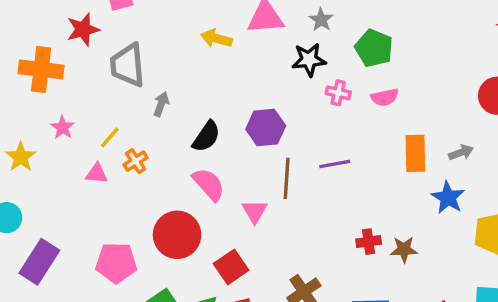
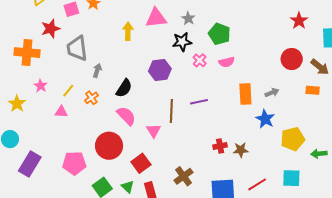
yellow arrow: (216, 38) -> (128, 31), turned 78
pink cross: (338, 93) -> (200, 60), turned 32
purple hexagon: (266, 128) -> (160, 70), moved
orange cross: (136, 161) -> (91, 98), moved

